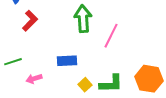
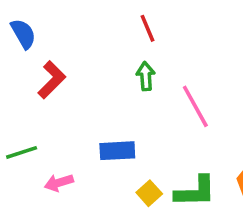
green arrow: (83, 19) -> (146, 76), size x0.6
pink line: (111, 36) -> (195, 106), turned -55

